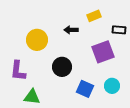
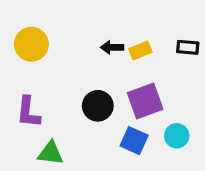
yellow rectangle: (94, 16) -> (140, 51), moved
yellow circle: (37, 40) -> (31, 44), moved
purple square: (103, 52) -> (145, 101), moved

